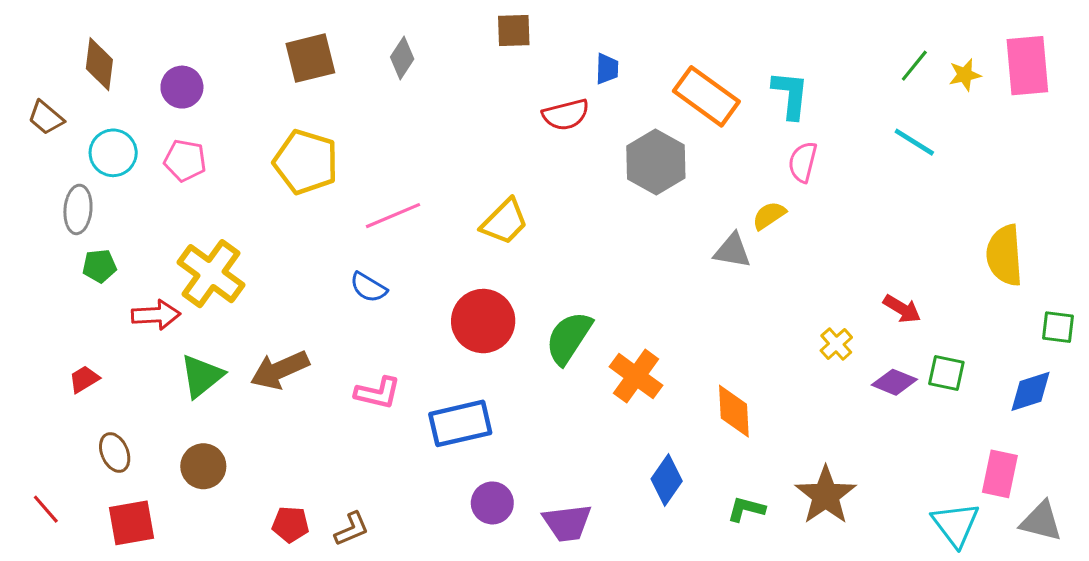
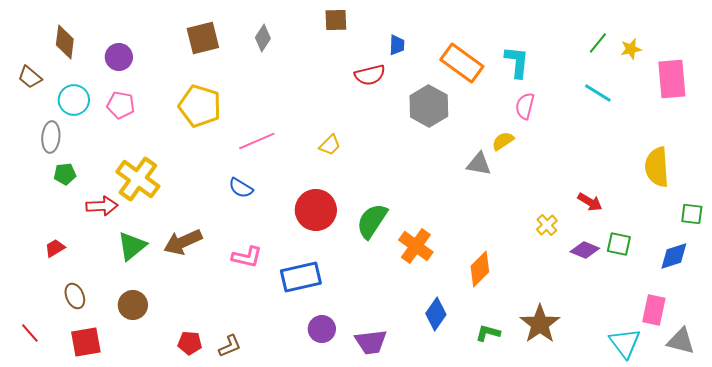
pink rectangle: (1027, 66) -> (672, 79), moved
yellow trapezoid: (505, 222) -> (330, 145), size x0.7
orange diamond: (734, 411) -> (480, 269), turned 48

